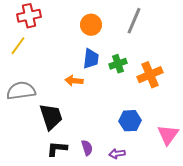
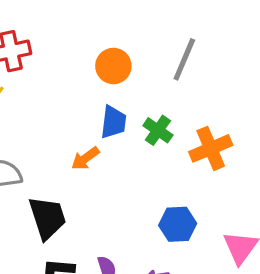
green cross: (118, 64) -> (158, 130), turned -36
orange arrow: (74, 81) -> (85, 158), turned -42

